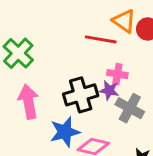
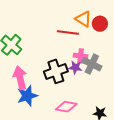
gray cross: (130, 108) -> (92, 64), moved
blue star: (65, 132) -> (27, 96), moved

